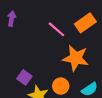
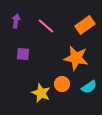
pink line: (56, 29) -> (46, 26), moved
purple square: (24, 77) -> (23, 54), moved, turned -32

